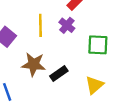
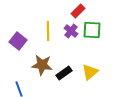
green square: (98, 45) -> (92, 30), moved
yellow triangle: (94, 85) -> (90, 72), moved

